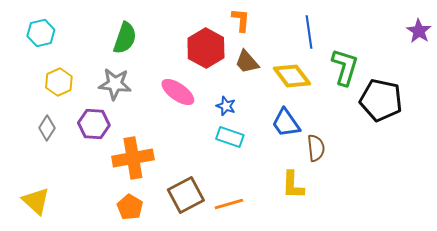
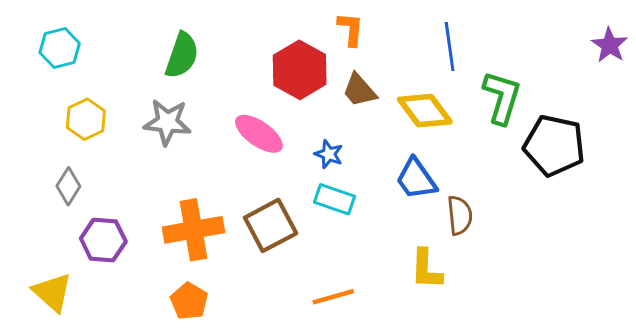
purple hexagon: (94, 124) -> (103, 240), moved
brown square: (186, 195) -> (271, 225), moved

